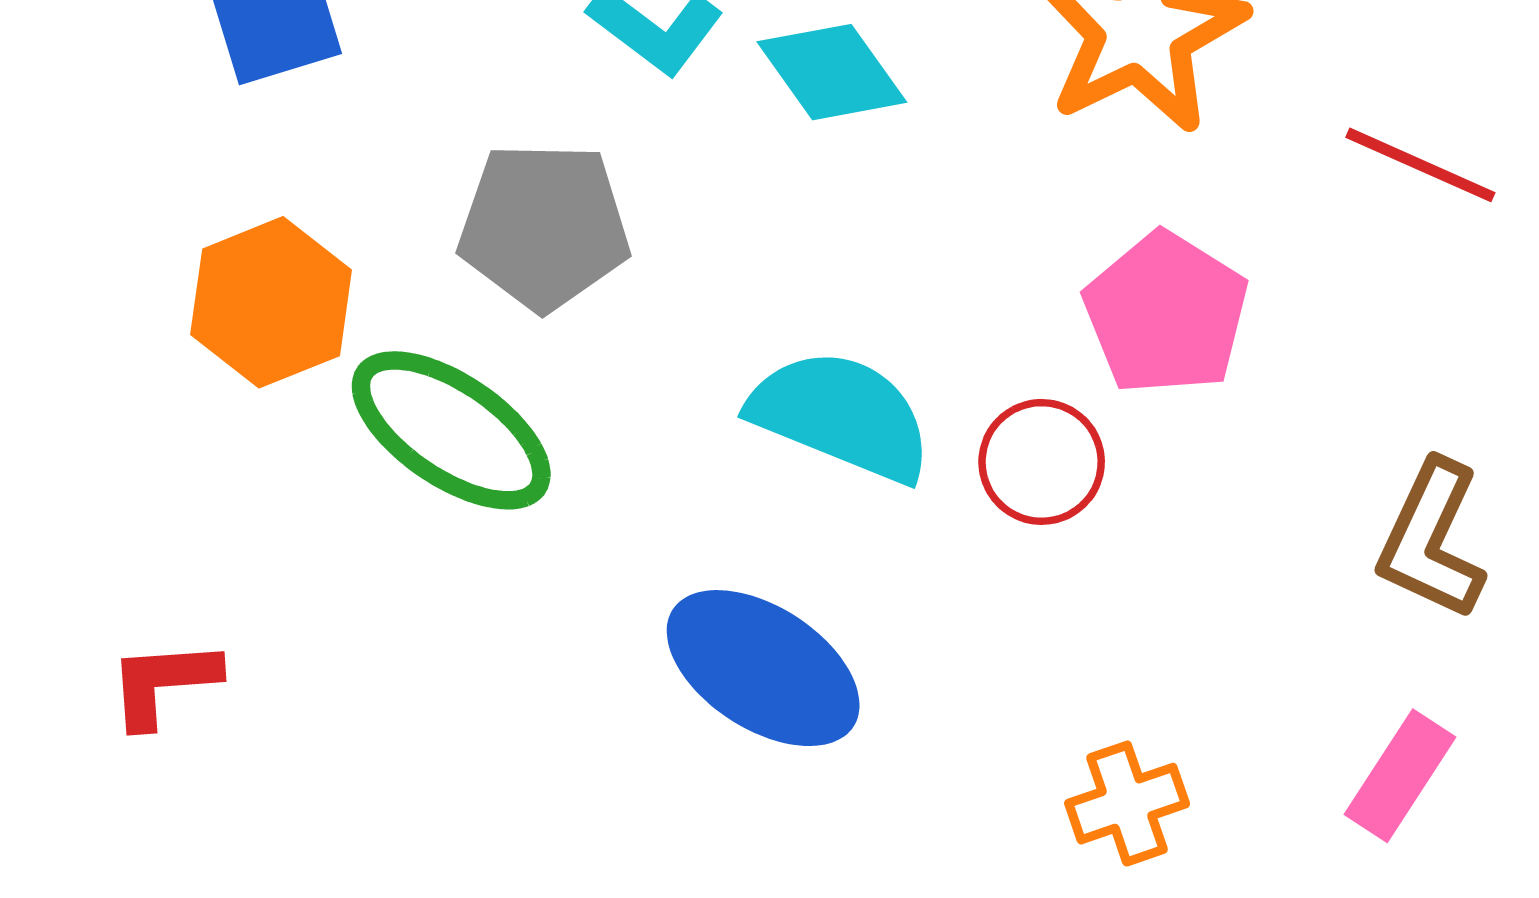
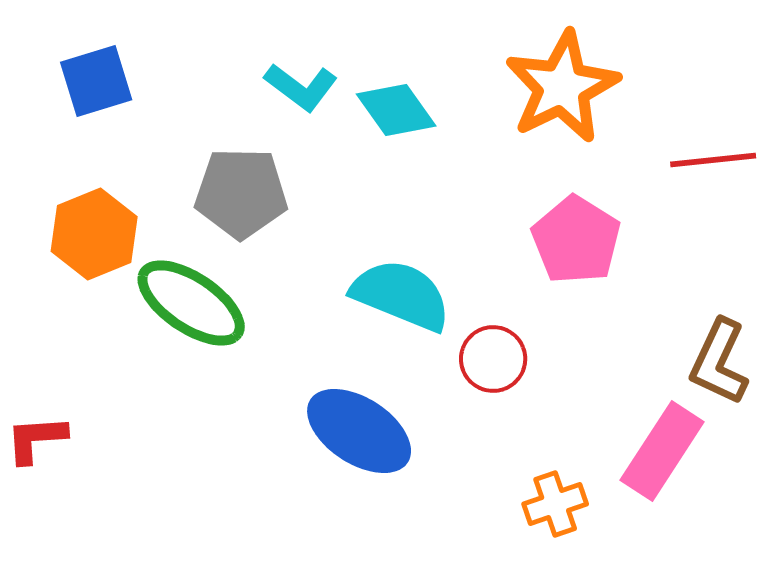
red line: (1420, 165) -> (713, 160), turned -30
red circle: (1042, 462) -> (493, 359), moved
pink rectangle: (1400, 776) -> (662, 451), moved, size x1.4

